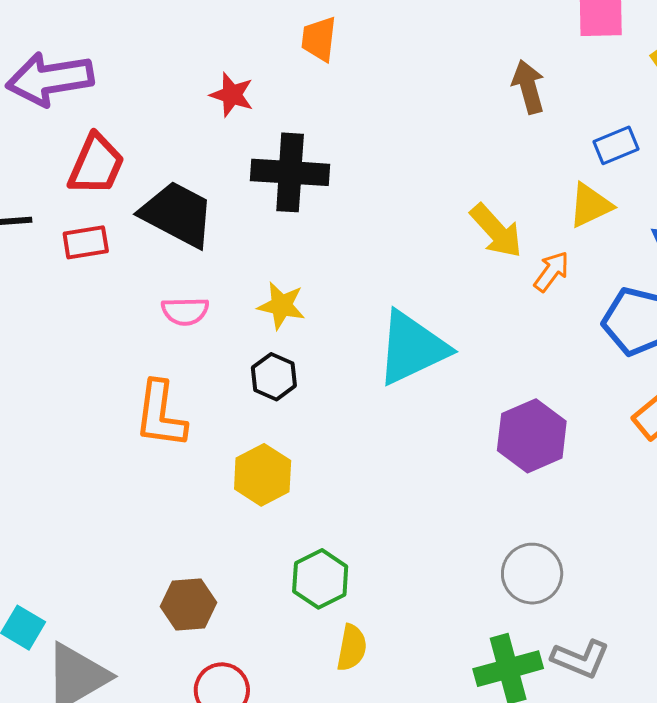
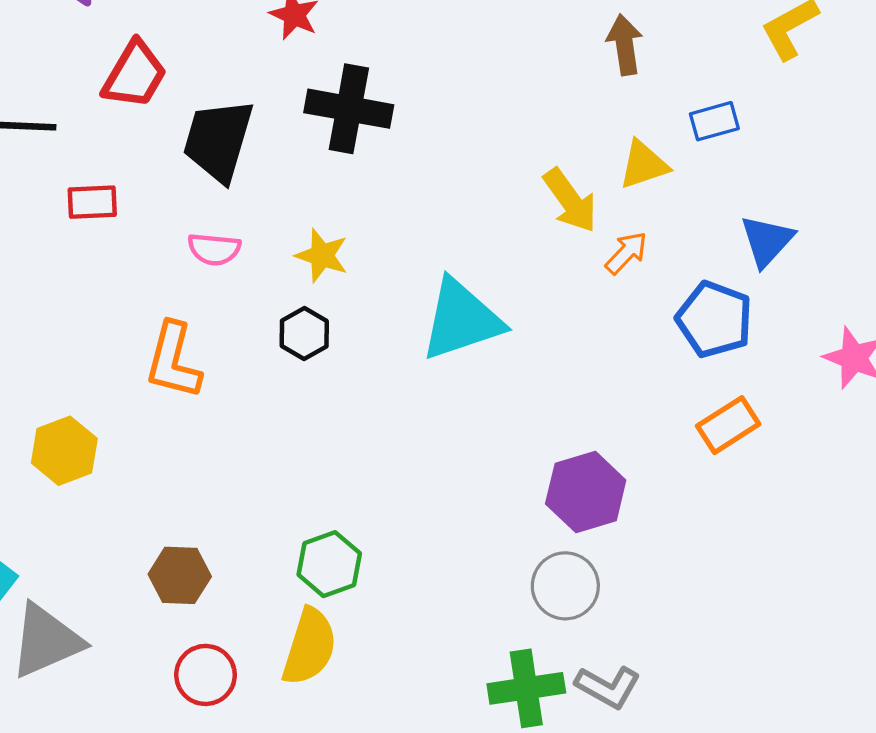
yellow triangle: (590, 205) -> (644, 165), moved
black trapezoid: (177, 214) -> (218, 140), turned -108
red rectangle: (86, 242) -> (92, 202), moved
purple hexagon: (532, 436) -> (586, 492), moved
yellow hexagon: (263, 475) -> (64, 451), moved
yellow semicircle: (352, 648) -> (309, 647), moved, size x1.5

